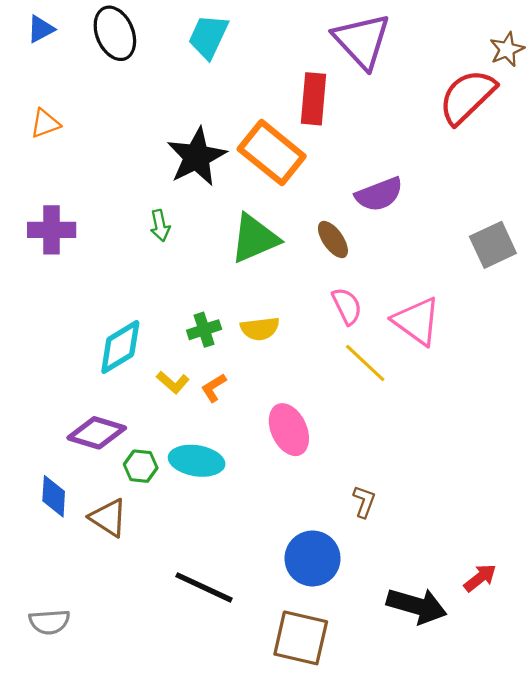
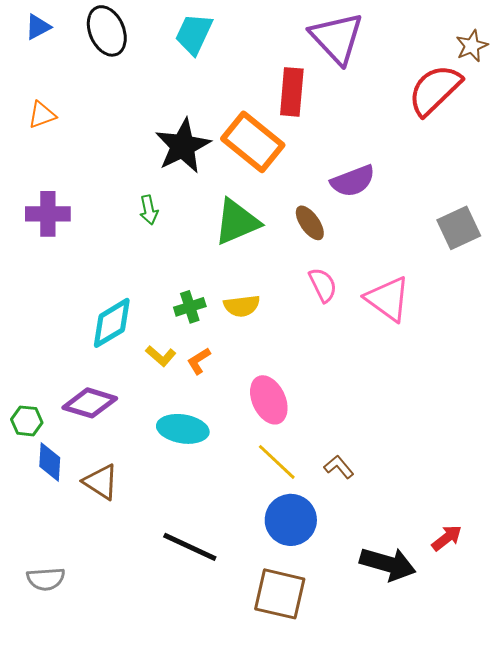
yellow line: (365, 363) -> (277, 462), moved
green hexagon: (141, 466) -> (27, 421), moved
brown L-shape: (364, 502) -> (339, 467), turned -60

